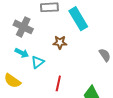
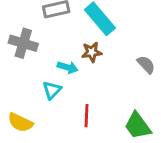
brown star: (60, 42) -> (92, 52), moved
cyan arrow: (22, 53) -> (68, 67), moved

